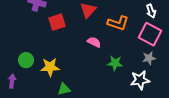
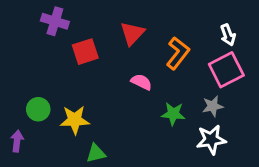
orange L-shape: (118, 23) -> (178, 53), turned -70
pink square: (150, 34) -> (226, 70), turned 35
gray star: (149, 58) -> (213, 106), moved

